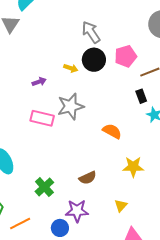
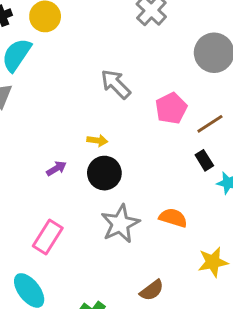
black circle: (94, 60) -> (104, 173), moved
gray star: (71, 106) -> (120, 224), moved
pink rectangle: (42, 118) -> (48, 237), moved, turned -60

